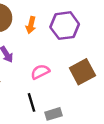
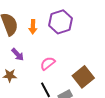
brown square: (82, 72) -> (83, 77), moved

